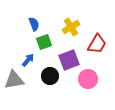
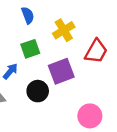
blue semicircle: (34, 24) -> (28, 15), moved
pink circle: (88, 79) -> (90, 116), moved

